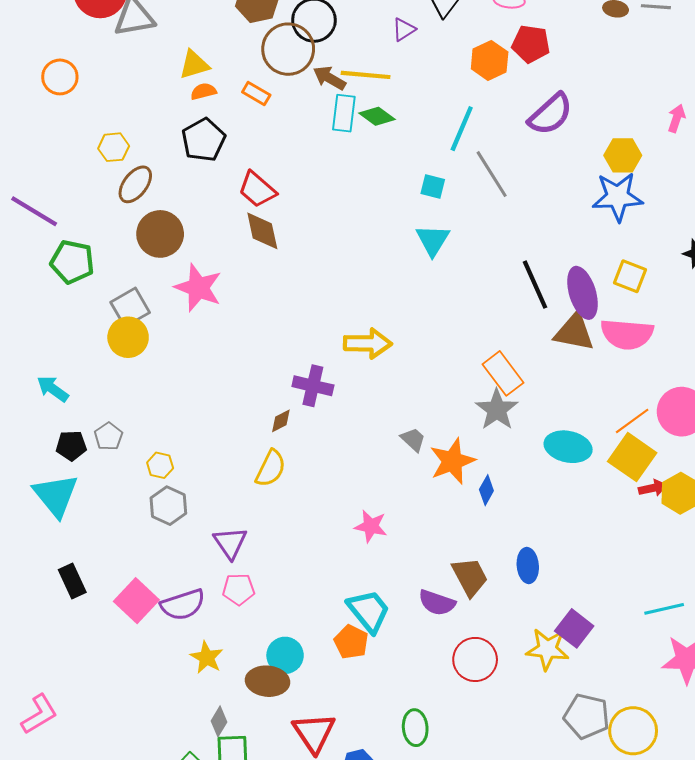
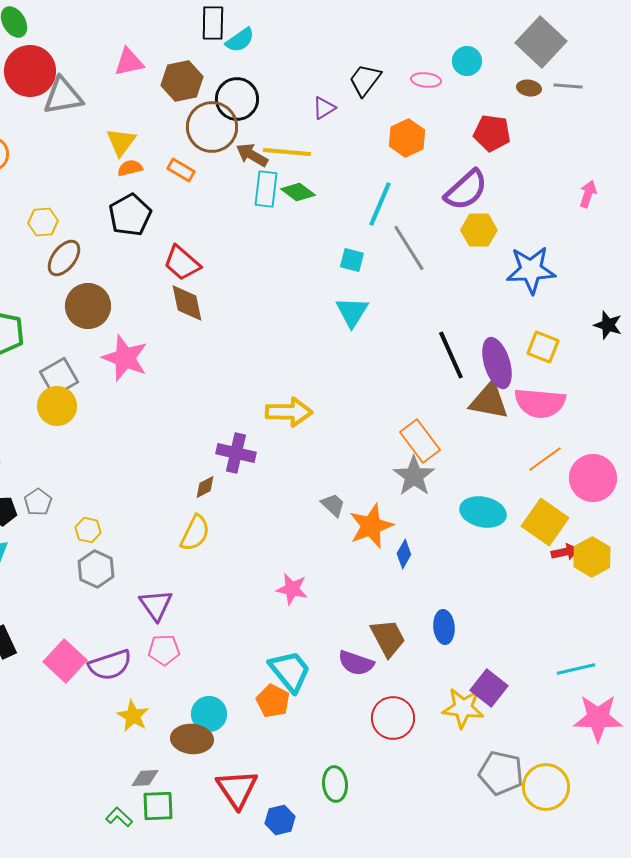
red pentagon: (531, 44) -> (492, 133), moved
yellow triangle: (194, 65) -> (121, 142), turned -36
yellow hexagon: (623, 155) -> (479, 230), moved
orange line: (632, 421) -> (545, 459), moved
gray diamond: (219, 721) -> (145, 778), turned 56

